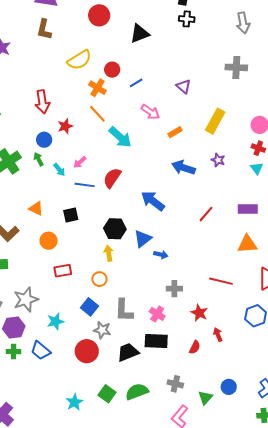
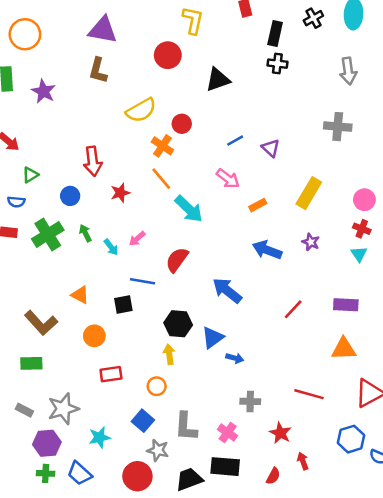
blue line: (136, 83) -> (235, 141), moved
blue circle: (44, 140) -> (70, 196), moved
blue line: (85, 185) -> (143, 281), moved

